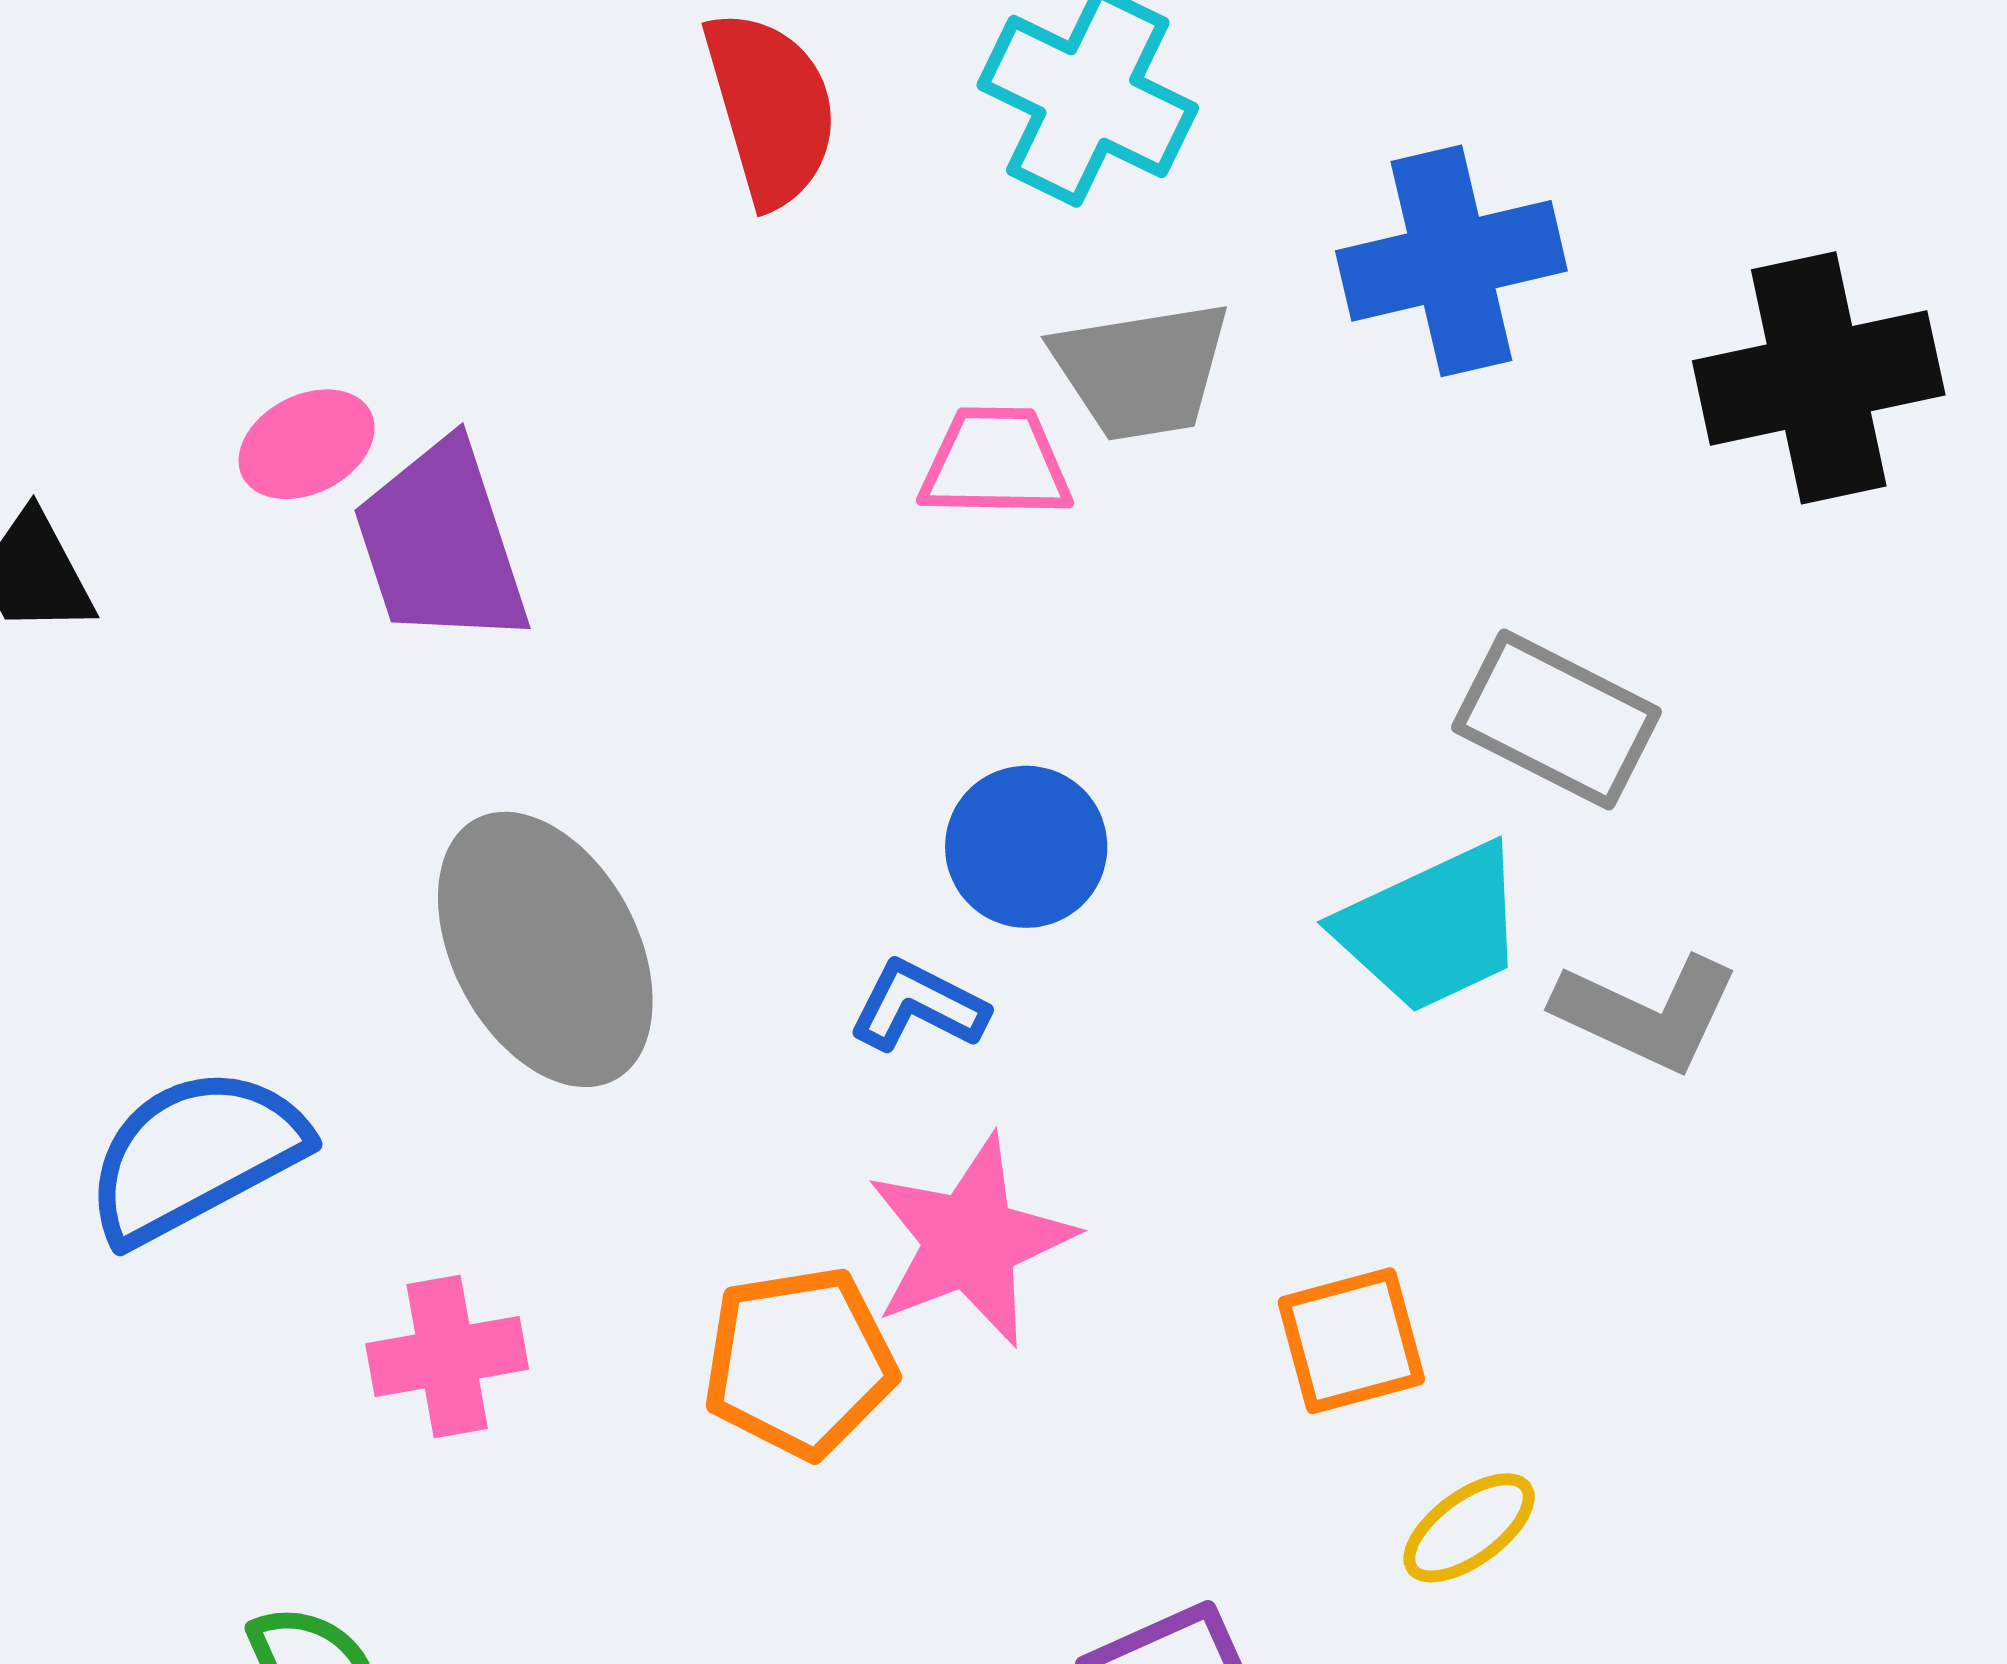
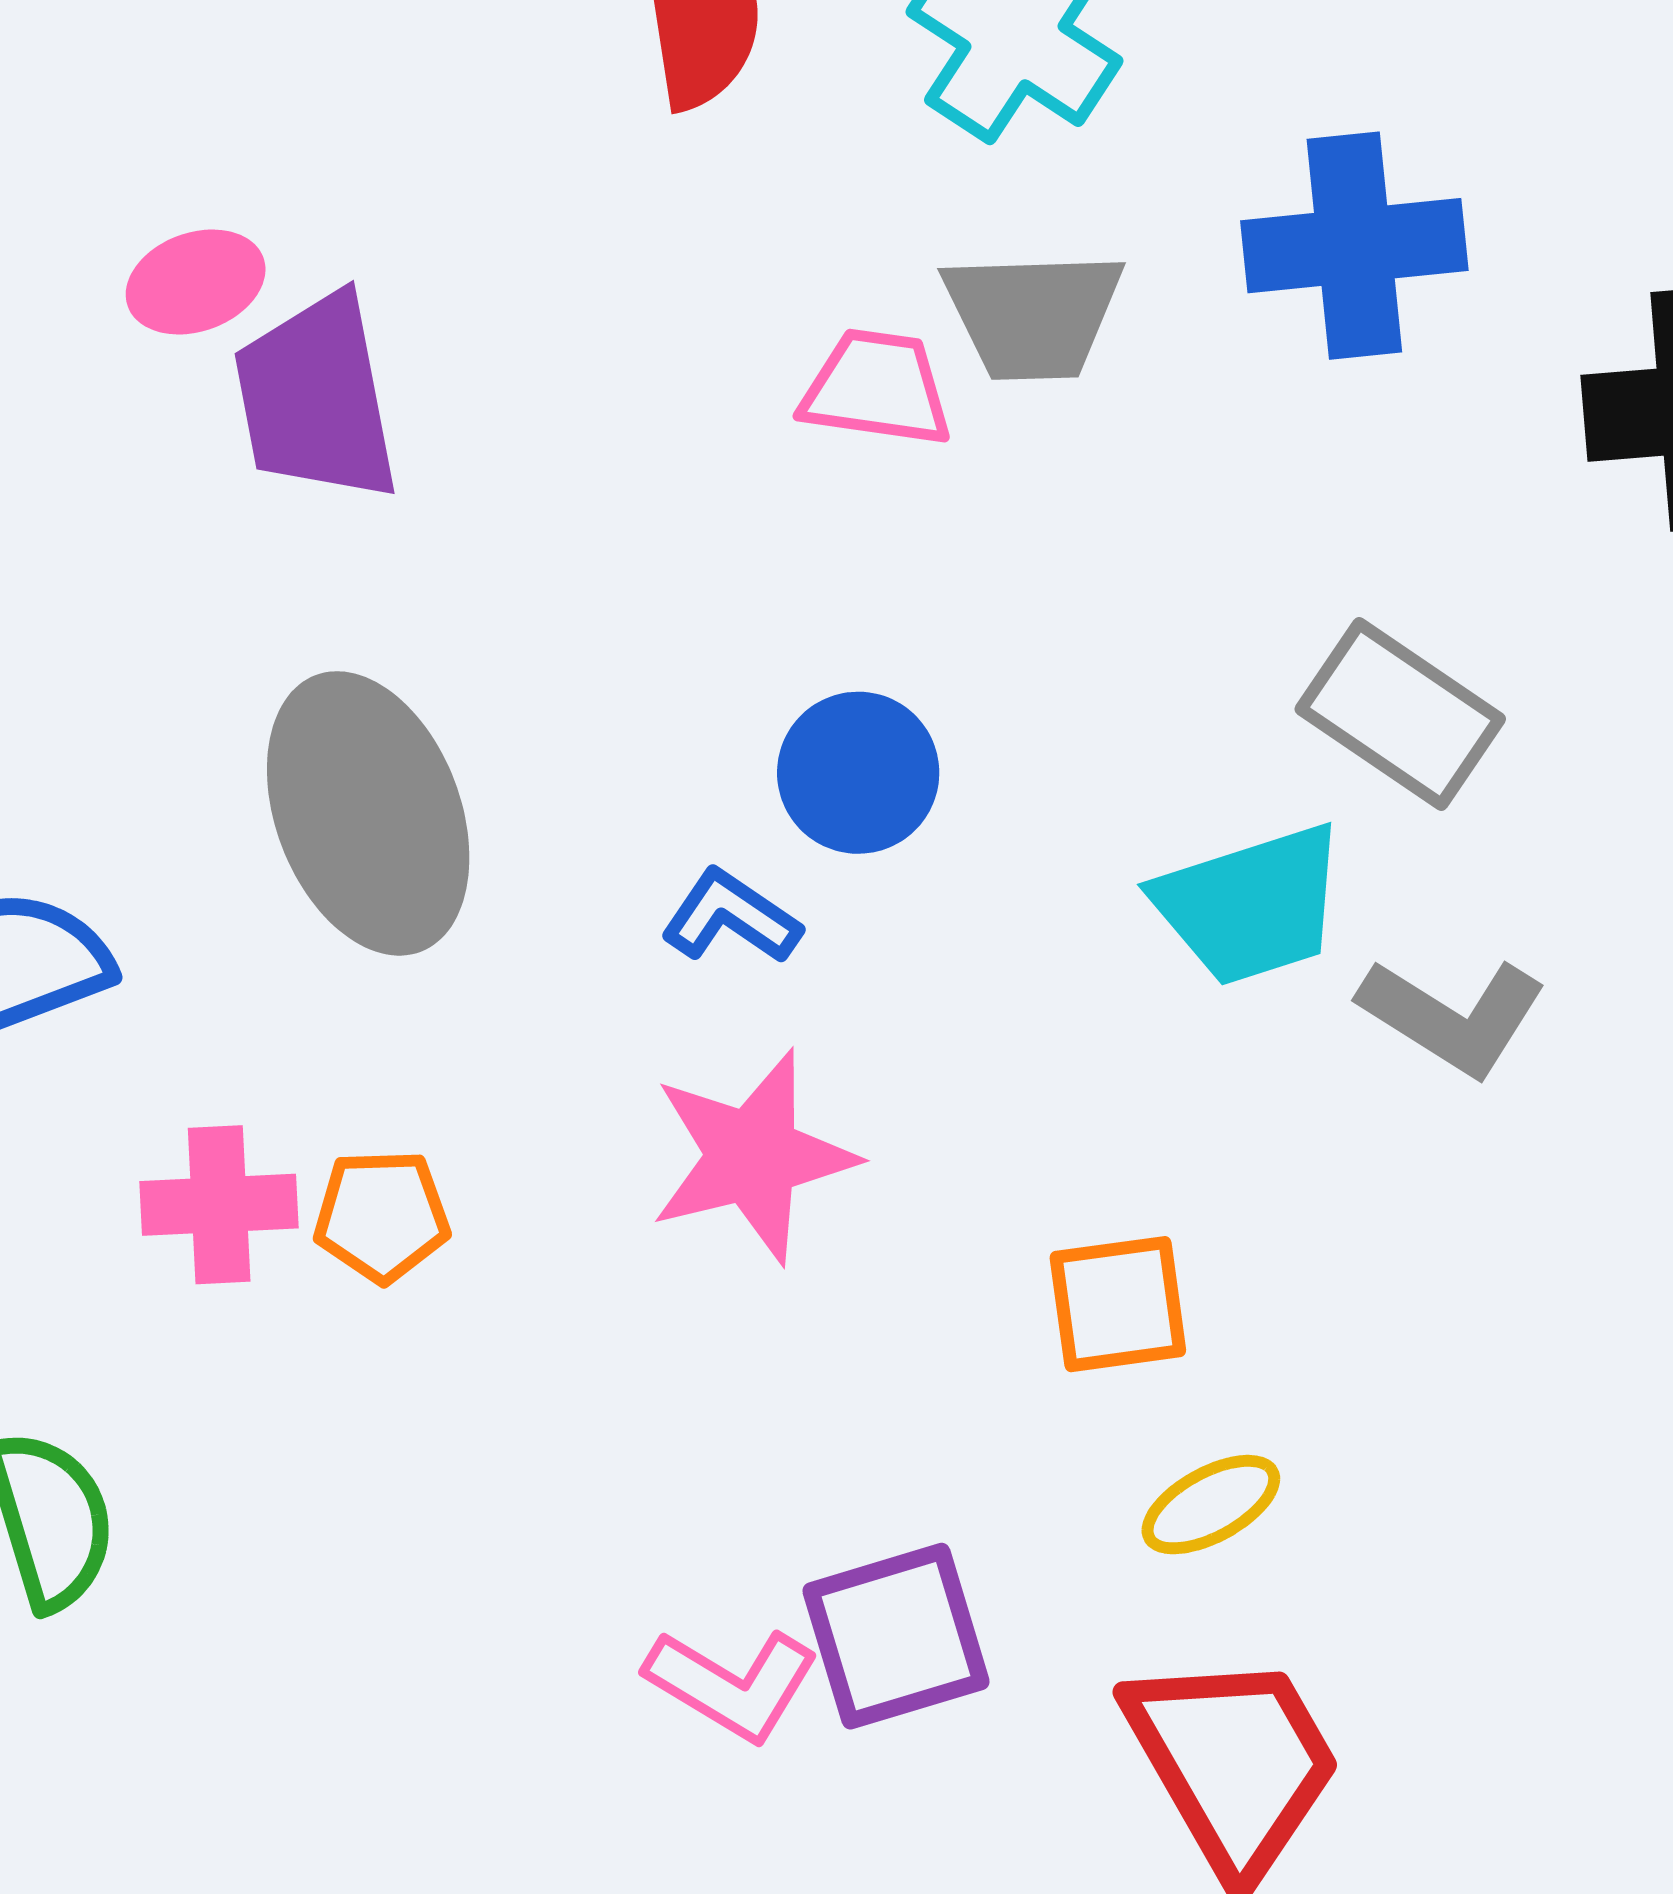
orange pentagon: (799, 1362) -> (382, 1216), moved, size x0.7

